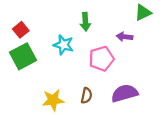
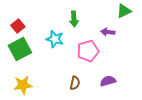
purple semicircle: (125, 93) -> (108, 81), size x0.7
yellow star: (53, 100) -> (23, 85), moved

